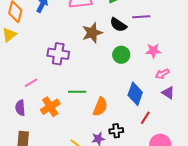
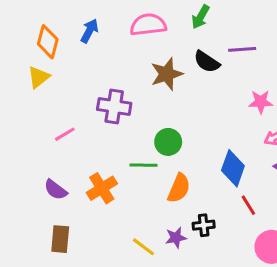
green circle: (121, 55) -> (168, 142), moved
pink line: (31, 83) -> (65, 134), moved
purple semicircle: (20, 108) -> (56, 190), turned -49
red line: (145, 118) -> (248, 205), turned -64

